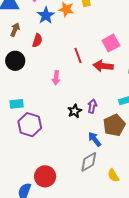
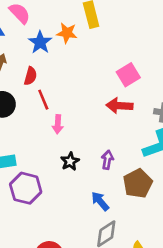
red line: (78, 55) -> (43, 100), moved
black star: (75, 111) -> (70, 161), moved
blue arrow: (95, 139) -> (100, 201), moved

